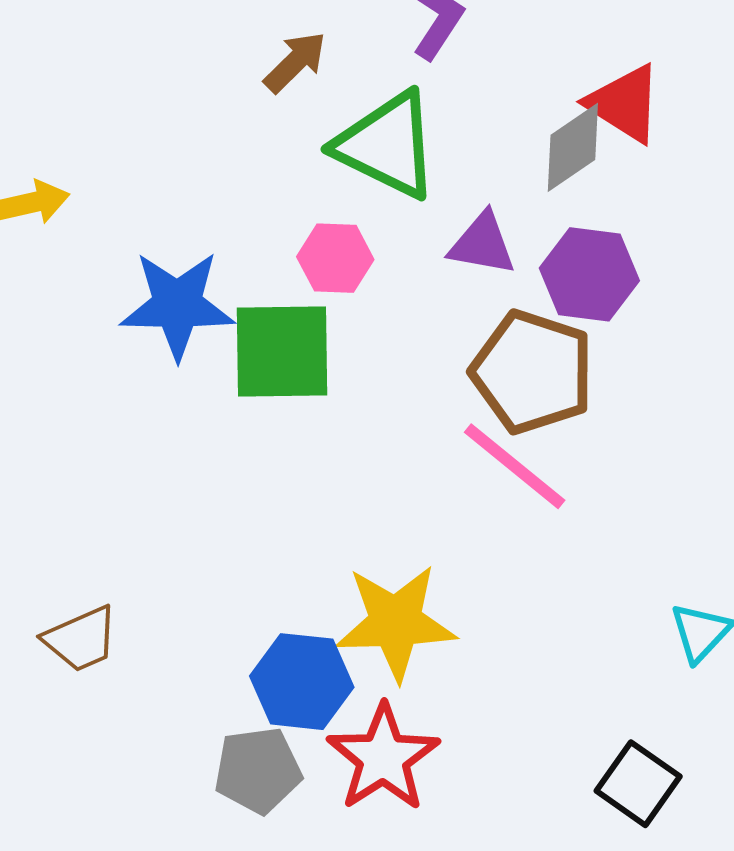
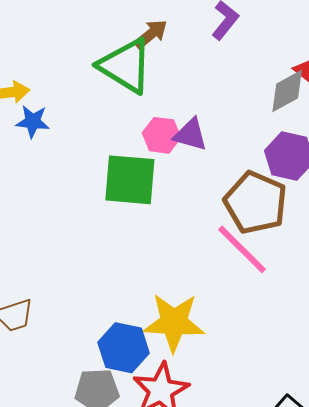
green triangle: (387, 145) -> (125, 66), moved
purple triangle: (482, 244) -> (191, 135), moved
blue star: (177, 305) -> (33, 121), moved, size x0.6

